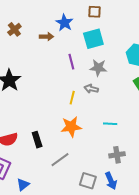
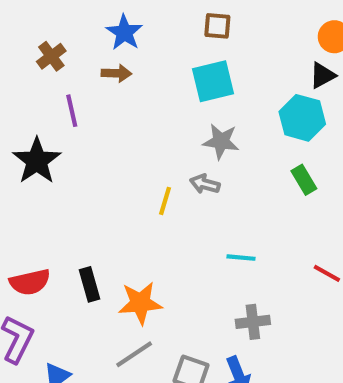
blue star: (64, 23) -> (124, 32), moved
purple line: (71, 62) -> (72, 111), moved
orange star: (71, 127) -> (140, 303), moved
gray line: (60, 160) -> (134, 354), moved

